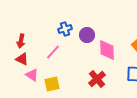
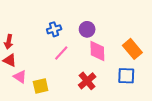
purple circle: (87, 35) -> (87, 29), moved
pink line: (53, 52) -> (61, 53), moved

